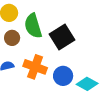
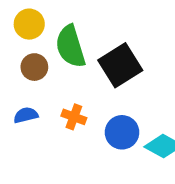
orange cross: (35, 67) -> (74, 117), size x0.6

